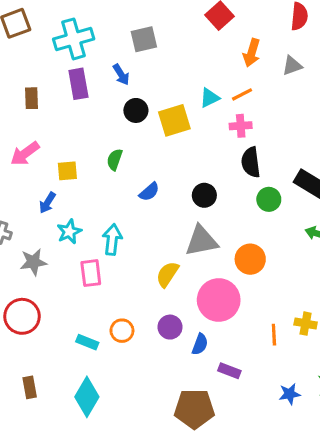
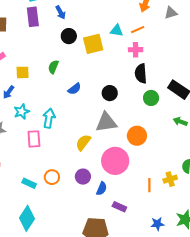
cyan triangle: (210, 98) -> (117, 31), turned 32
yellow cross: (306, 324) -> (170, 179), turned -32

